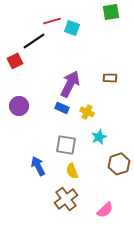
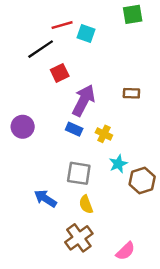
red square: (15, 61) -> (60, 73), moved
brown hexagon: (119, 164) -> (142, 181), moved
blue arrow: (38, 166) -> (45, 198), turned -30

